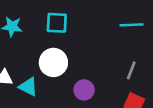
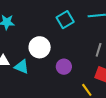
cyan square: (57, 23) -> (65, 20), moved, turned -30

